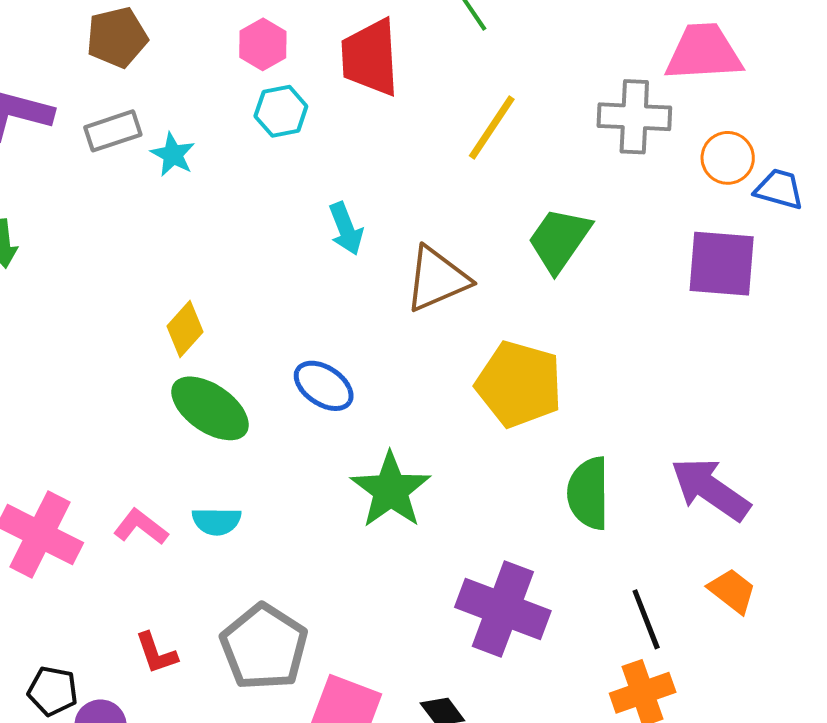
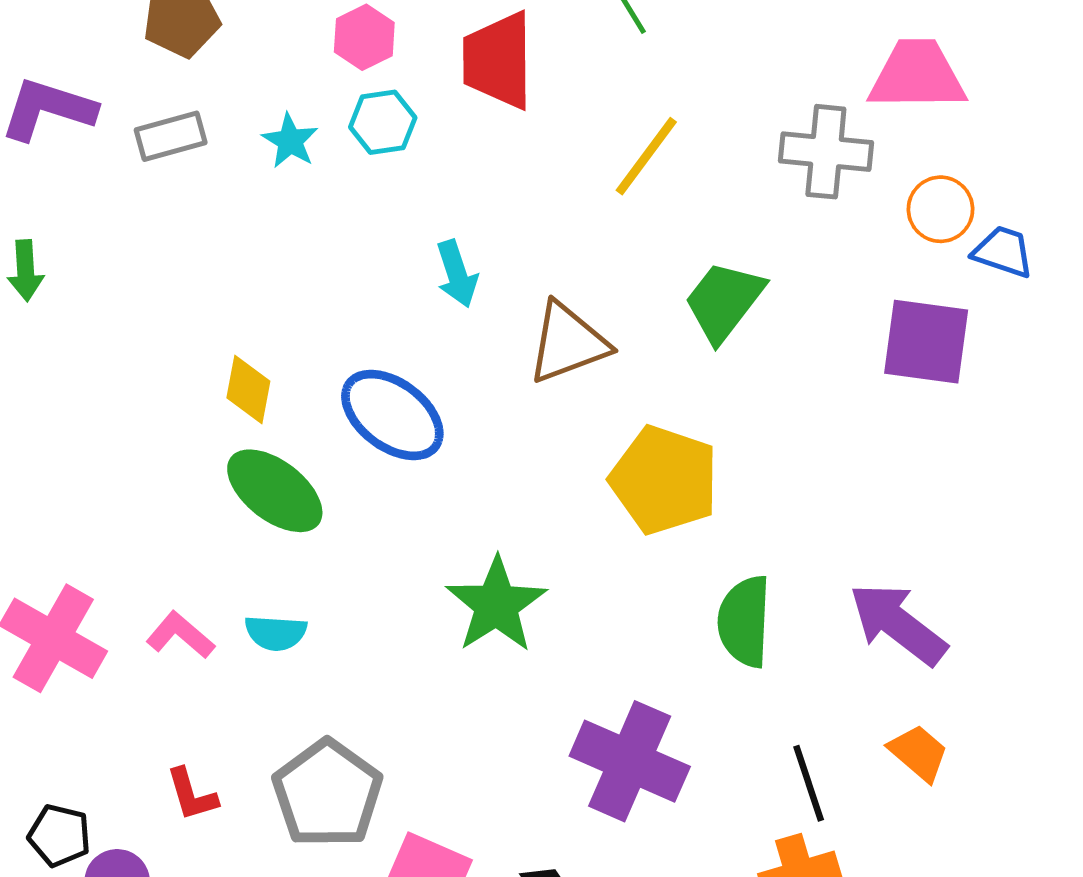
cyan star: (173, 154) -> (290, 141), moved
yellow diamond: (185, 329) -> (248, 390), turned -34
blue ellipse: (324, 386) -> (392, 415), moved, size x1.4

